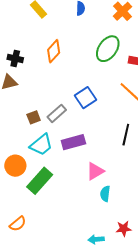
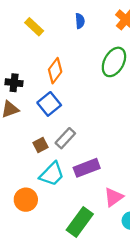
blue square: (86, 98) -> (49, 104), moved
green rectangle: (40, 181) -> (80, 222), moved

